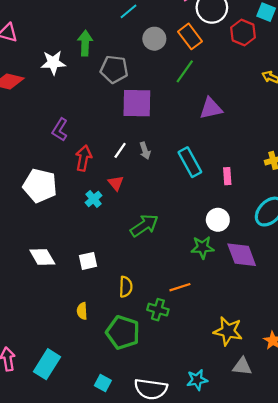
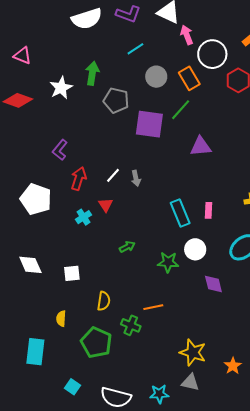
white star: (53, 63) -> (61, 88), turned -30
purple square: (137, 103) -> (149, 124), moved
cyan rectangle: (190, 162) -> (180, 213), moved
green arrow: (144, 225) -> (127, 247), size x0.6
green star: (202, 247) -> (168, 262), moved
purple diamond: (242, 255) -> (213, 284), size x0.7
cyan rectangle: (47, 364) -> (35, 352), moved, turned -32
gray triangle: (242, 366) -> (190, 382), moved

